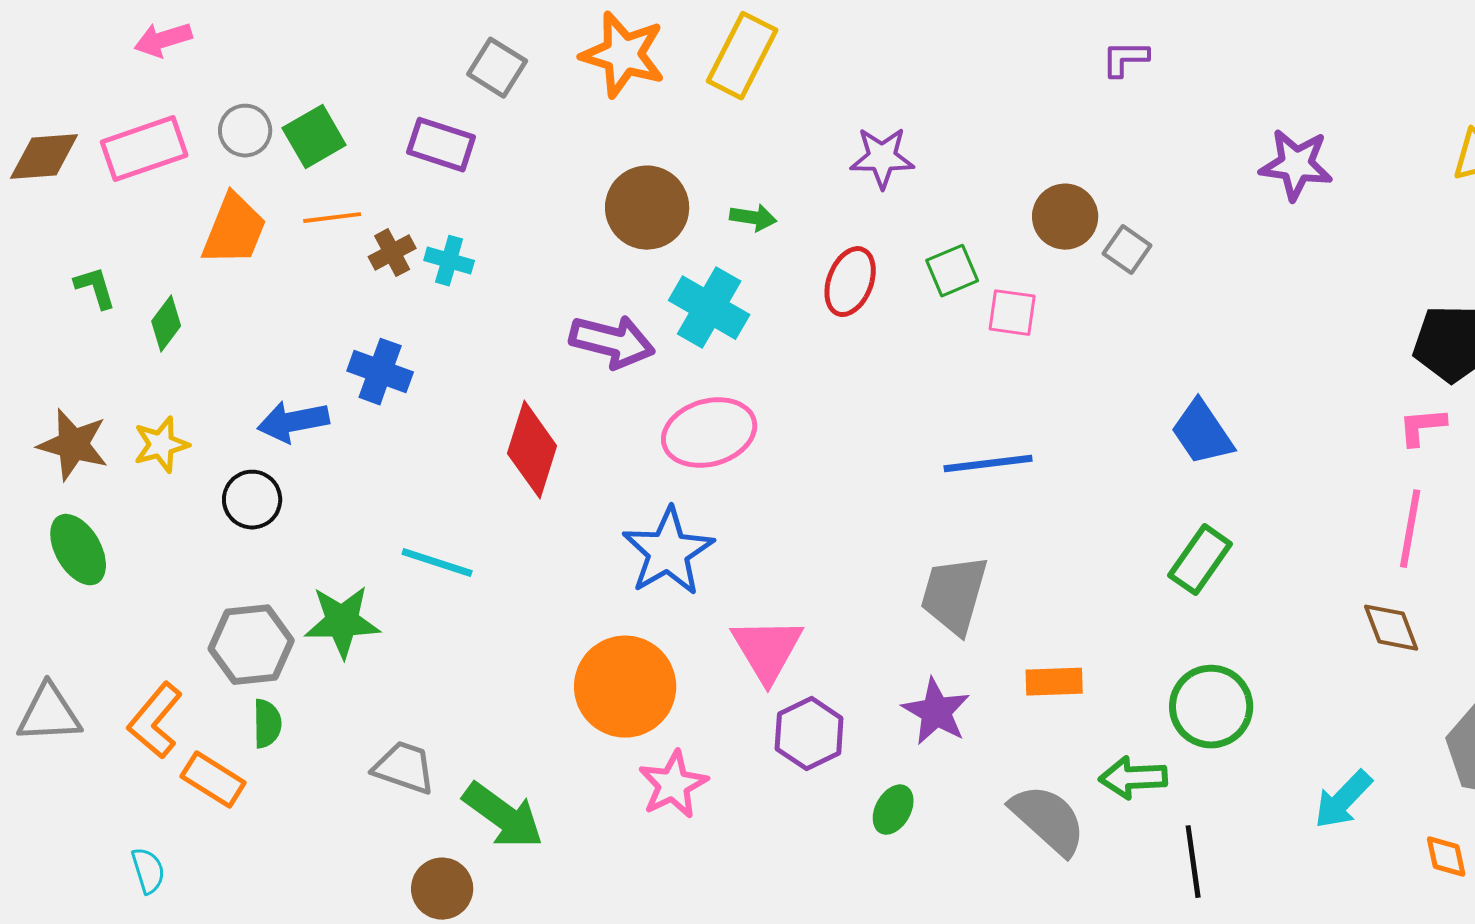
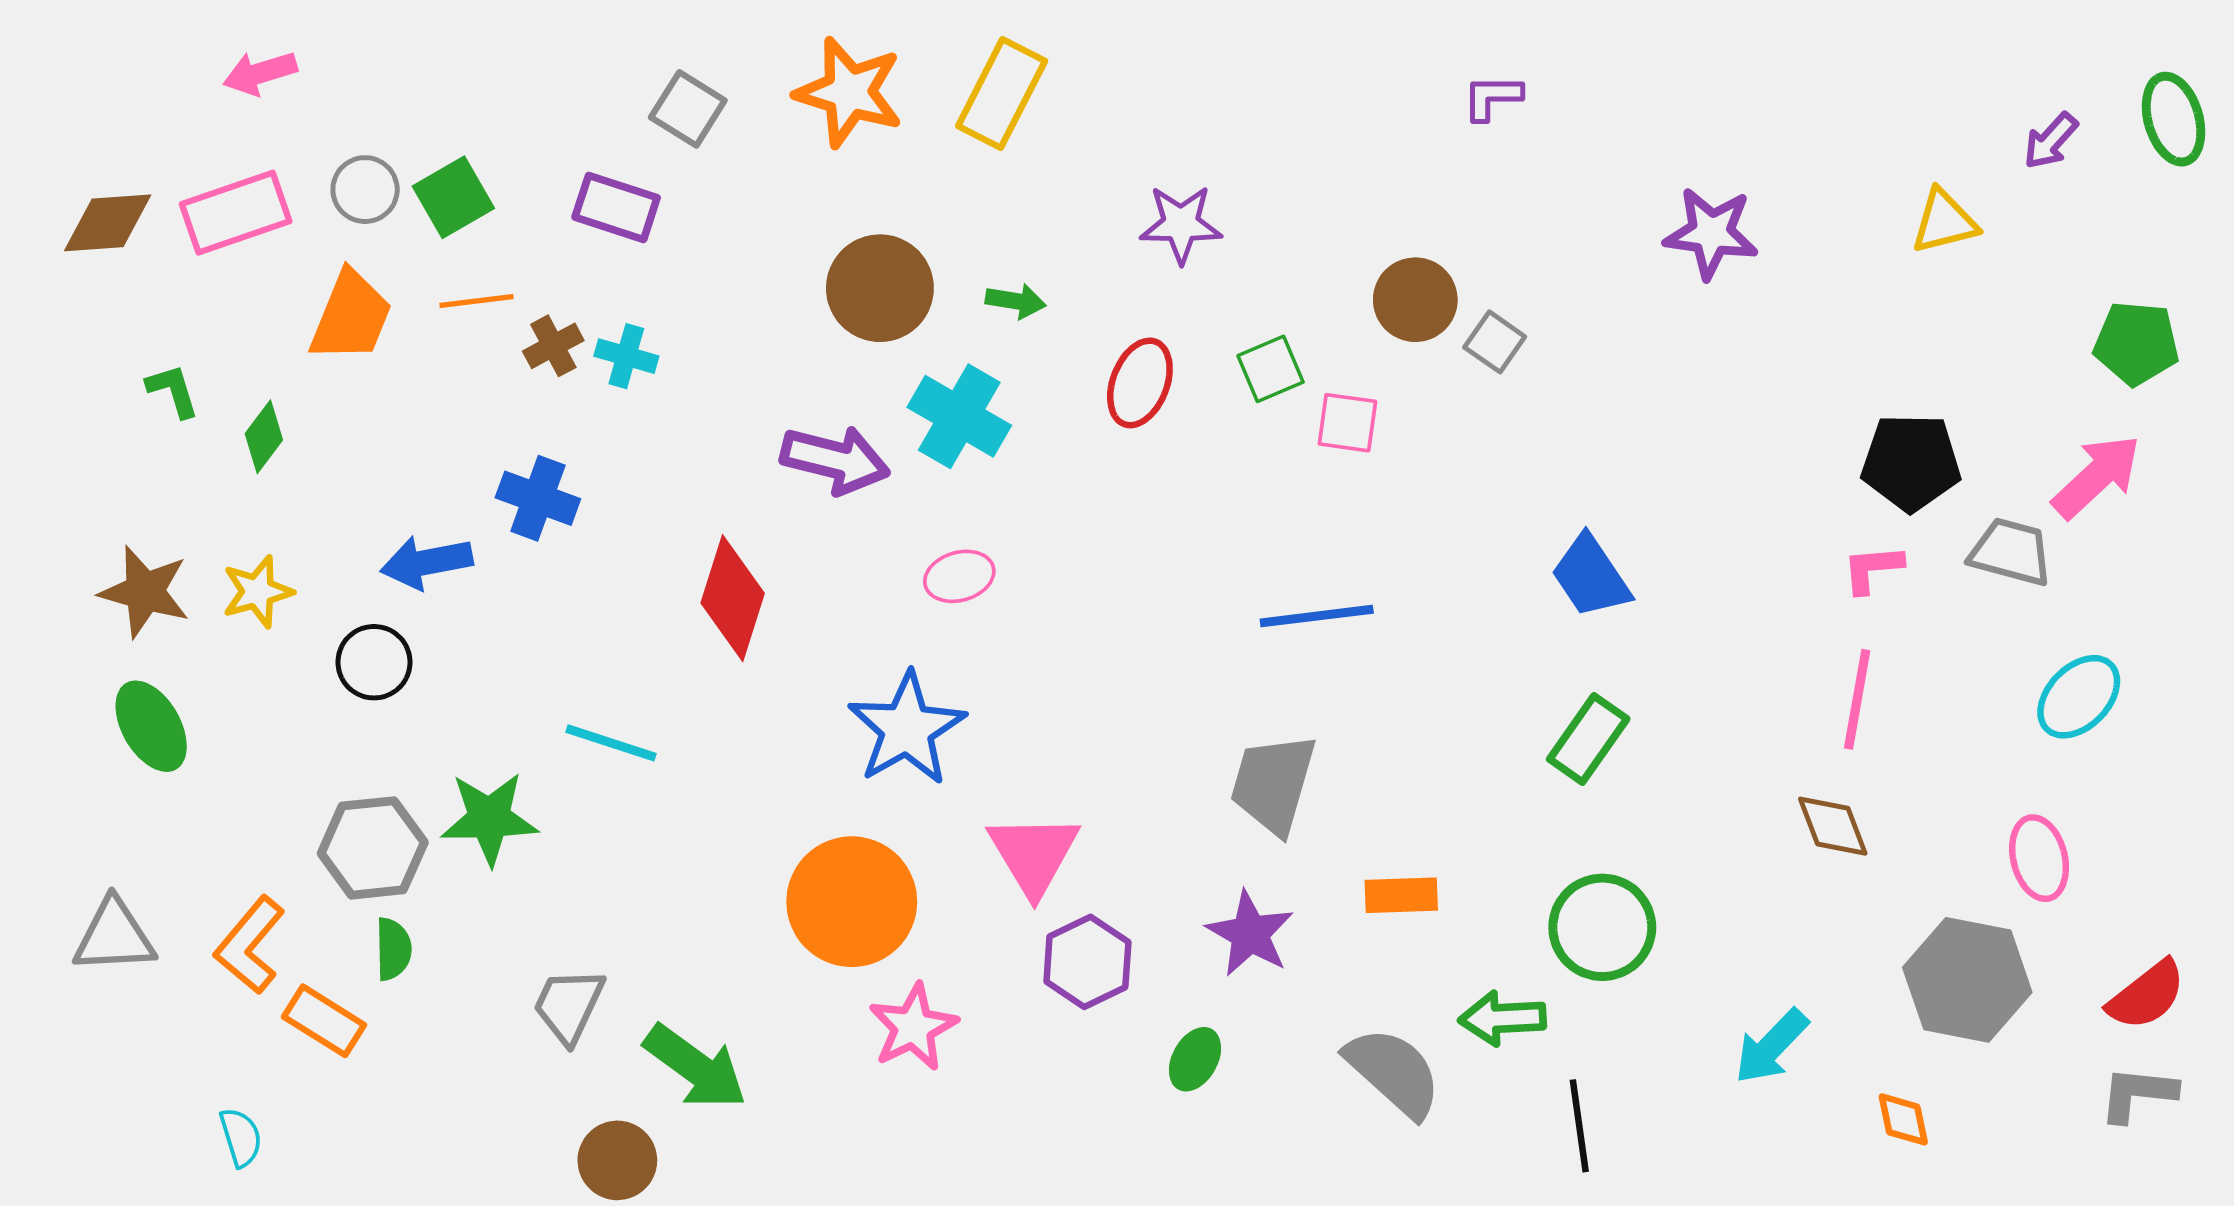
pink ellipse: (709, 433) -> (959, 576), size x0.6
gray trapezoid: (404, 768) -> (569, 1005), turned -84

